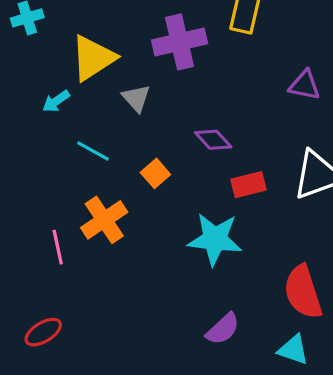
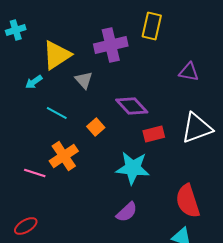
purple diamond: (213, 140) -> (132, 106), size x1.4
pink line: (58, 247) -> (35, 173), turned -60
purple semicircle: (223, 329) -> (127, 212), moved

